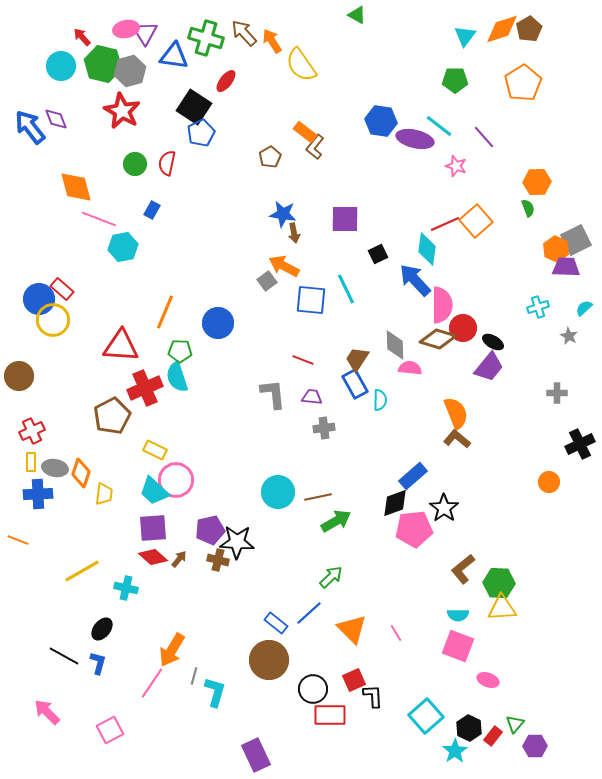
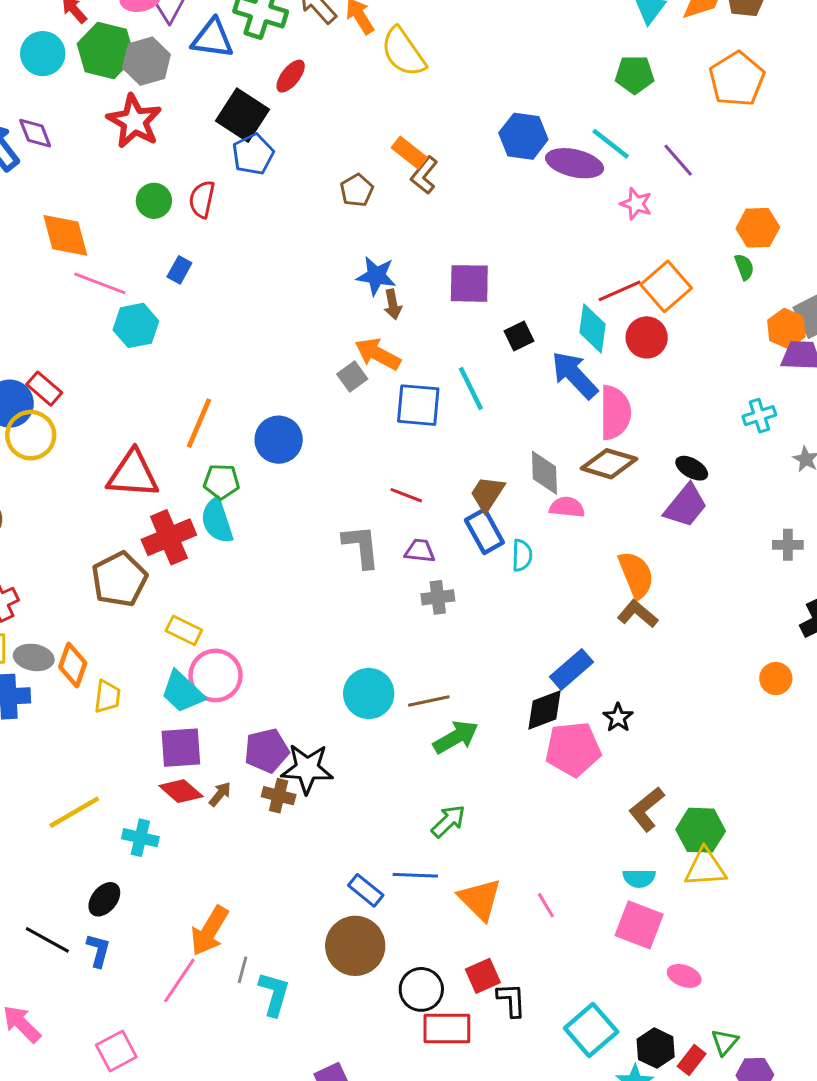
red circle: (463, 328) -> (647, 337), moved
black star: (444, 508) -> (618, 718), size x0.7
blue line: (309, 613) -> (415, 875), turned 44

